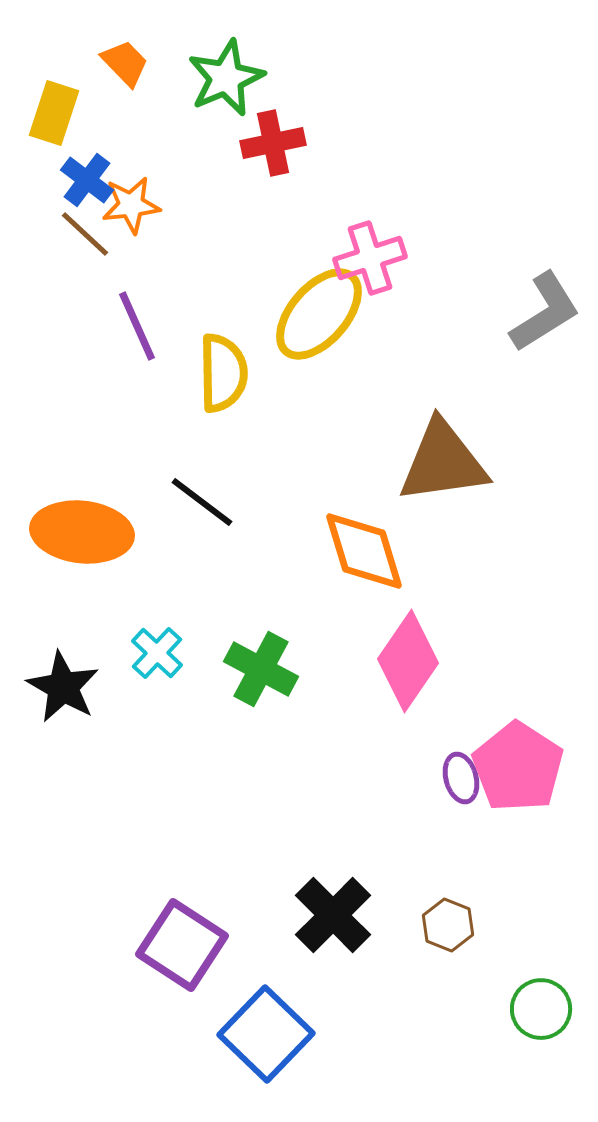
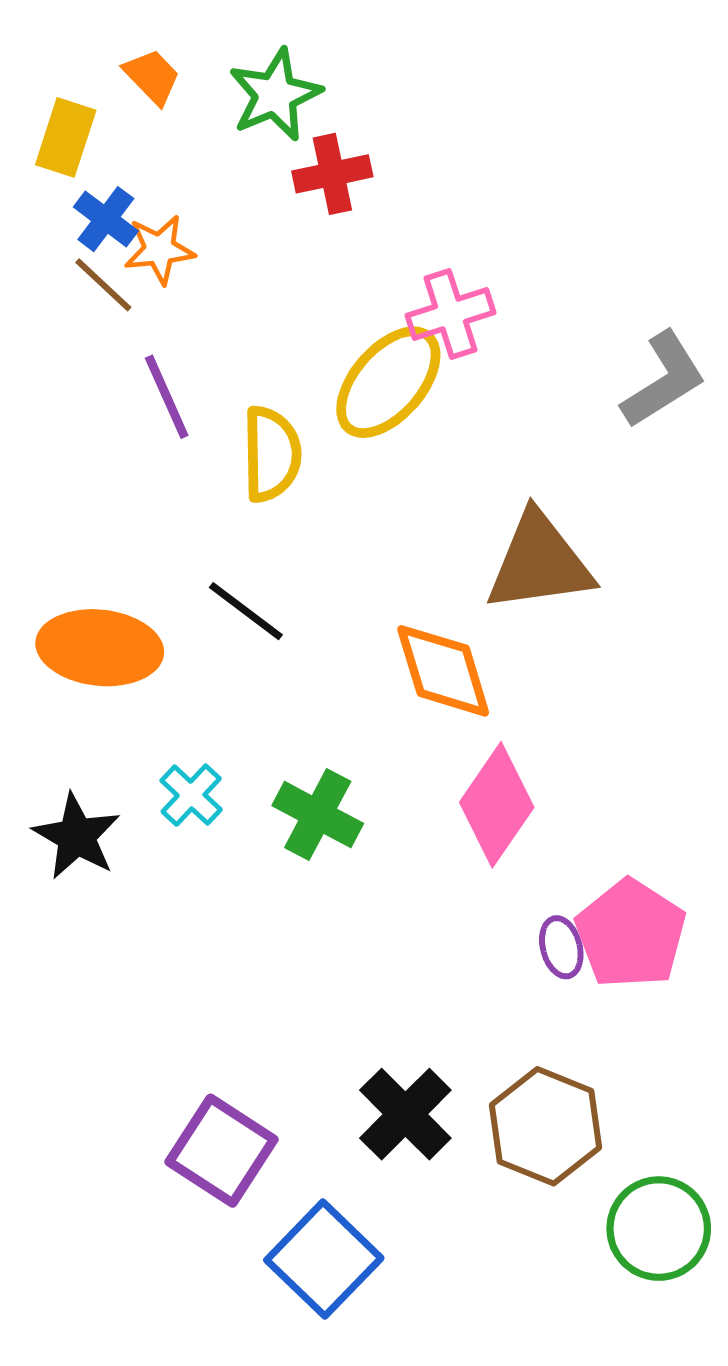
brown hexagon: (448, 925) -> (545, 1126), size x1.8
green circle: (541, 1009) -> (659, 1229), size x1.4

